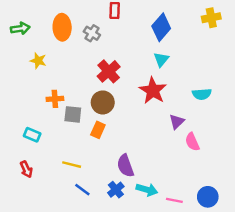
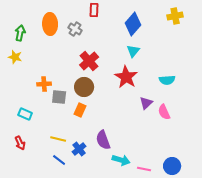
green arrow: (20, 28) -> (20, 33), moved, turned -70
yellow star: (38, 61) -> (15, 57), moved
pink semicircle: (192, 142) -> (164, 112), moved
blue line: (82, 190) -> (59, 160), moved
blue cross: (116, 190) -> (79, 149), moved

